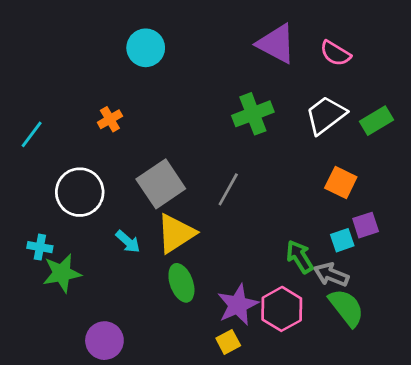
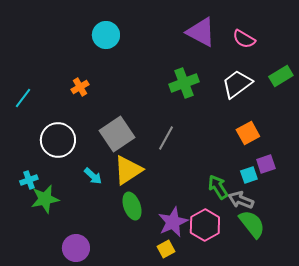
green rectangle: (377, 121) -> (281, 76), moved
orange square: (341, 182) -> (248, 133), turned 35
cyan cross: (40, 247) -> (29, 180), turned -30

